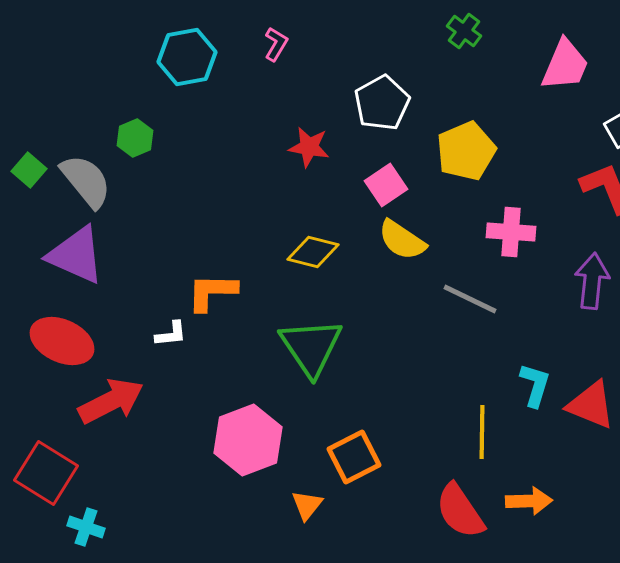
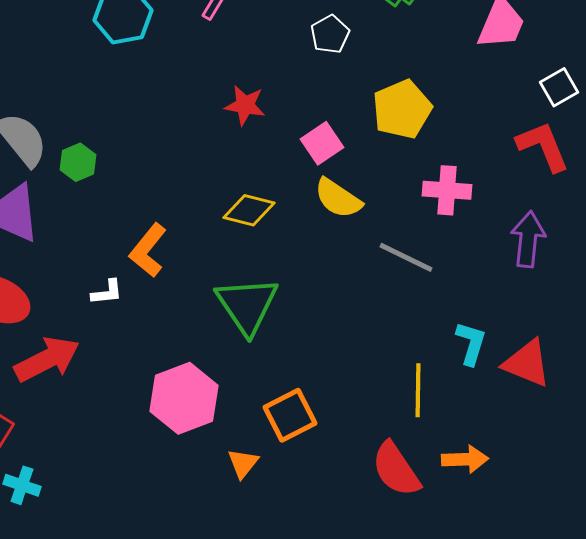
white pentagon: (382, 103) -> (330, 34), moved, size x0.7
green hexagon: (135, 138) -> (78, 162), moved
orange L-shape: (212, 292) -> (148, 250), turned -52

